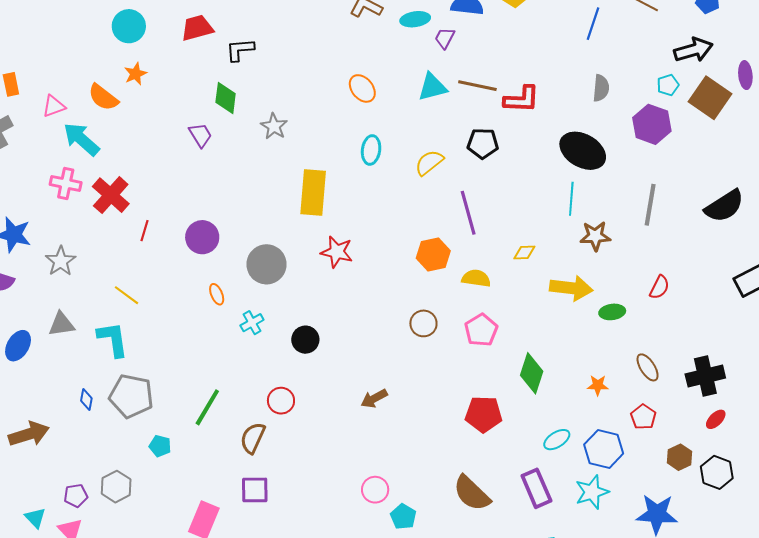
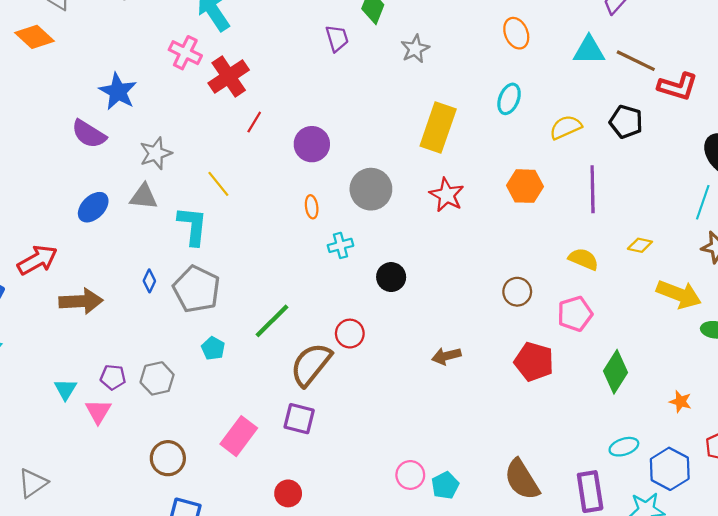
orange hexagon: (433, 255) -> (525, 186), moved
gray star: (61, 261) -> (156, 153), moved
red pentagon: (484, 414) -> (534, 362), moved
brown semicircle: (253, 438) -> (311, 364), size x1.4
pink circle: (375, 490) -> (410, 475), moved

